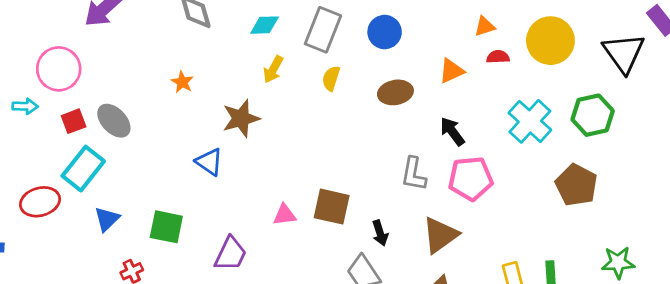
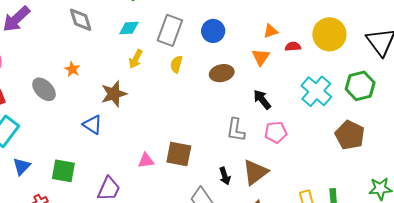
orange triangle: (485, 26) -> (270, 31), moved
orange triangle: (451, 71) -> (261, 57), turned -30
gray ellipse: (114, 121) -> (44, 89), moved
pink pentagon: (471, 179) -> (276, 132), size x0.7
black arrow: (380, 233) -> (225, 176), moved

